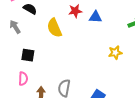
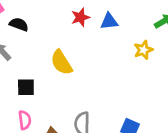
yellow semicircle: (54, 28) -> (61, 63), moved
yellow star: (115, 53) -> (143, 50), moved

